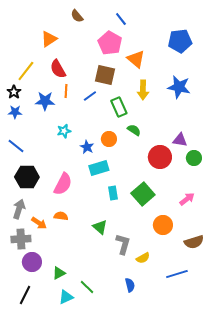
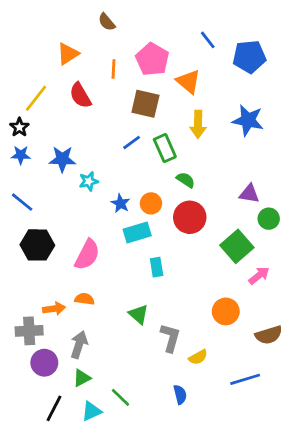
blue line: (121, 19) -> (208, 40), moved
orange line: (66, 91) -> (114, 69), moved
blue line: (90, 96) -> (132, 142), moved
blue star: (45, 101) -> (62, 159), moved
orange circle: (109, 139) -> (151, 203), moved
red circle: (160, 157) -> (190, 217), moved
green square: (143, 194) -> (237, 246), moved
gray arrow: (19, 209) -> (79, 345), moved
orange arrow: (39, 223) -> (54, 309), turned -42
black line: (25, 295) -> (54, 408), moved

